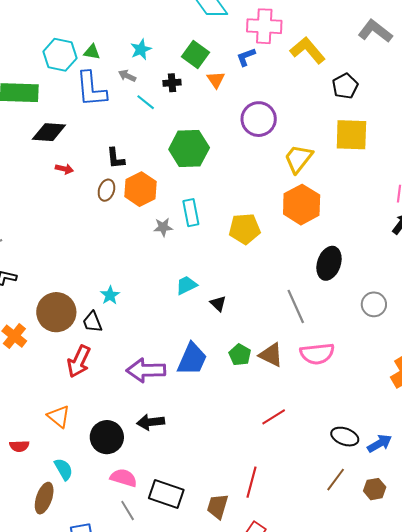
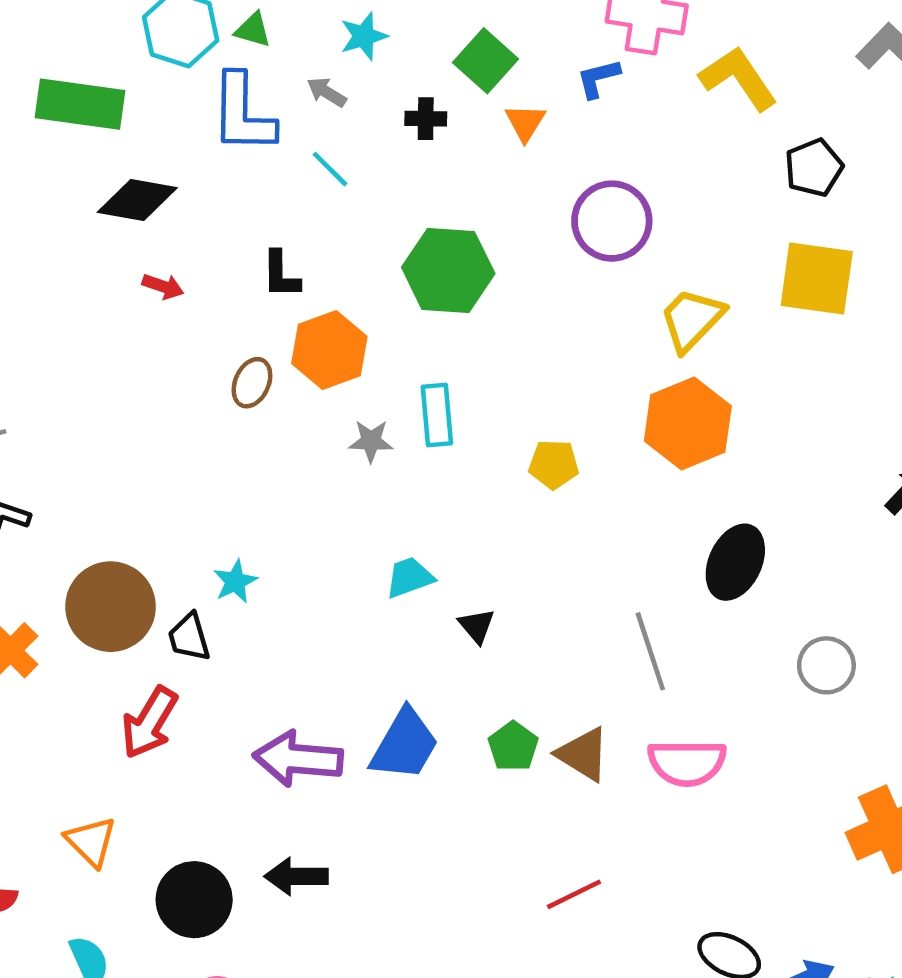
cyan line: (146, 102) -> (330, 169), moved
brown ellipse: (106, 190) -> (252, 383), moved
yellow pentagon: (245, 229) -> (554, 464), size x0.7

